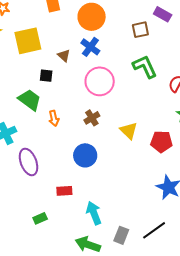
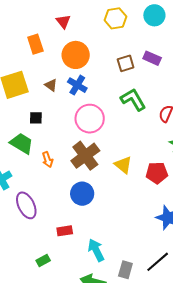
purple rectangle: (163, 14) -> (152, 58), moved
brown triangle: (64, 56) -> (51, 85), moved
brown cross: (92, 118) -> (85, 156), size x1.8

